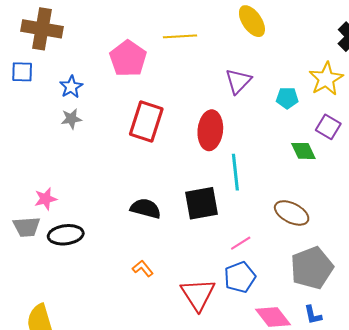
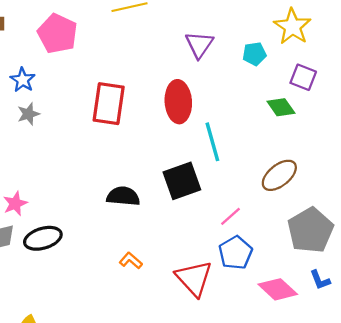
pink pentagon: (128, 59) -> (57, 34), moved
brown ellipse: (292, 213) -> (279, 175), turned -56

